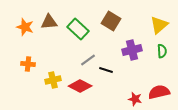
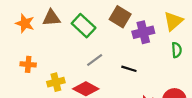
purple cross: (132, 50) -> (143, 32), moved
black line: (106, 70) -> (129, 69), moved

